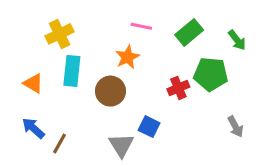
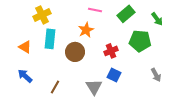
red cross: (178, 88) -> (111, 51), moved
blue square: (149, 127) -> (114, 75), moved
brown line: (60, 144) -> (55, 87), moved
gray triangle: (121, 145) -> (94, 87), moved

